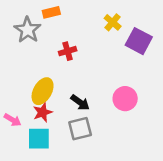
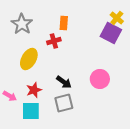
orange rectangle: (51, 12) -> (64, 23), moved, turned -72
yellow cross: (113, 22) -> (117, 18), moved
yellow ellipse: (43, 91) -> (29, 59), moved

